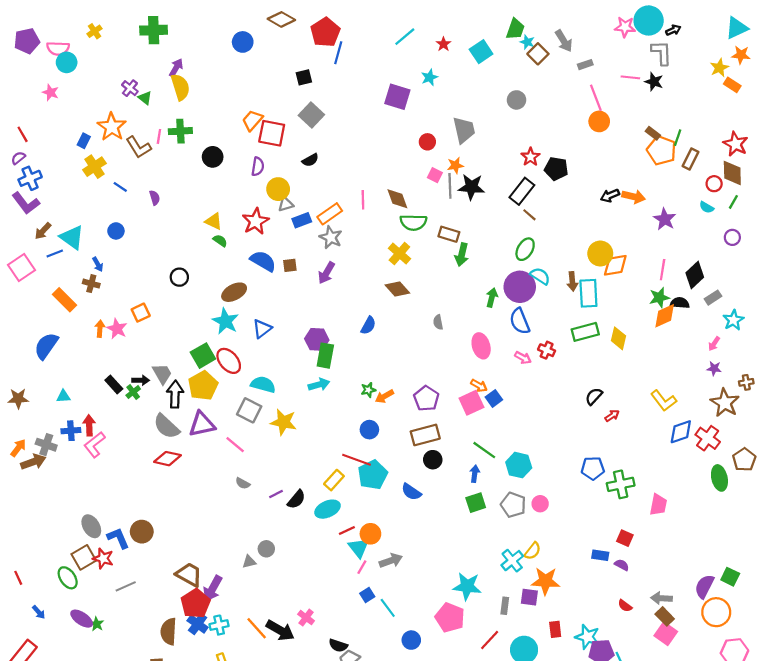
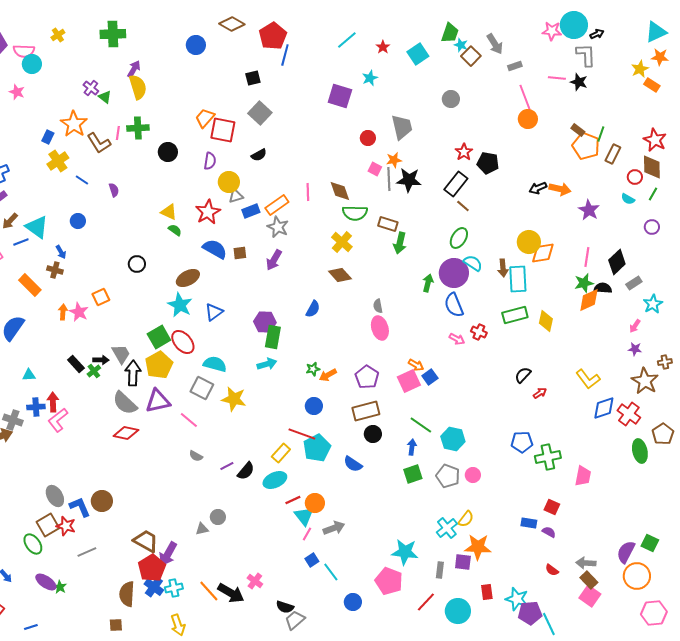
pink ellipse: (481, 346) -> (380, 328), moved

